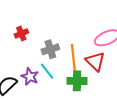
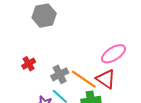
orange line: (73, 58) -> (84, 79), turned -40

